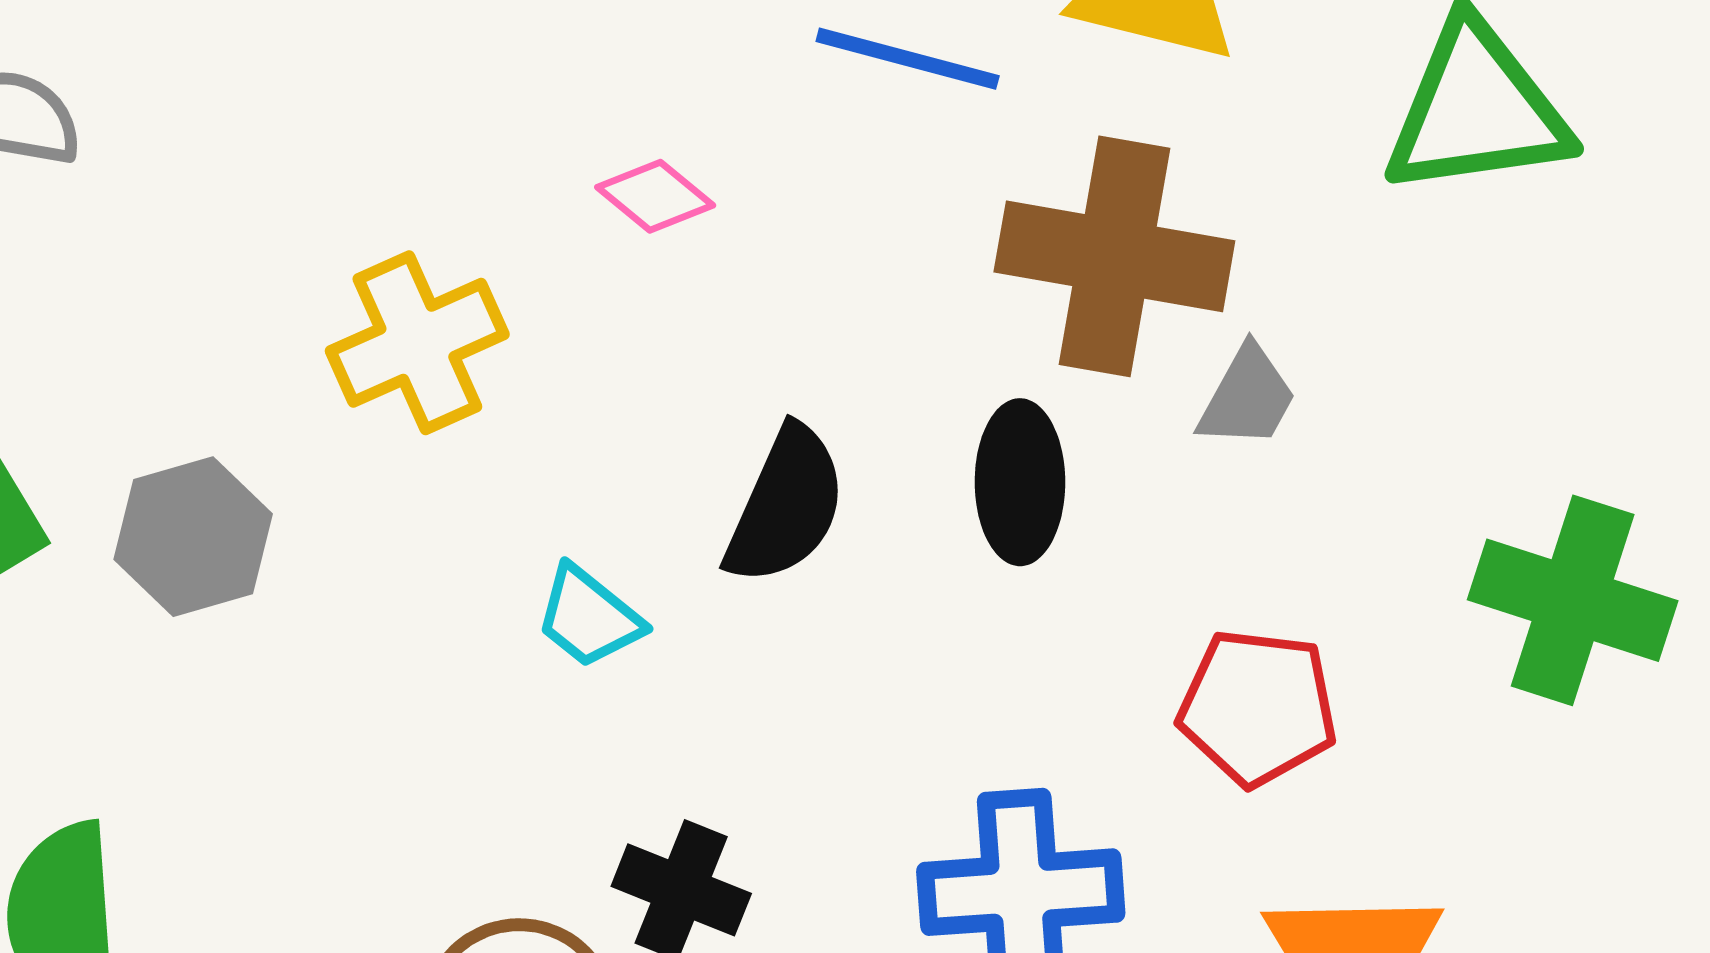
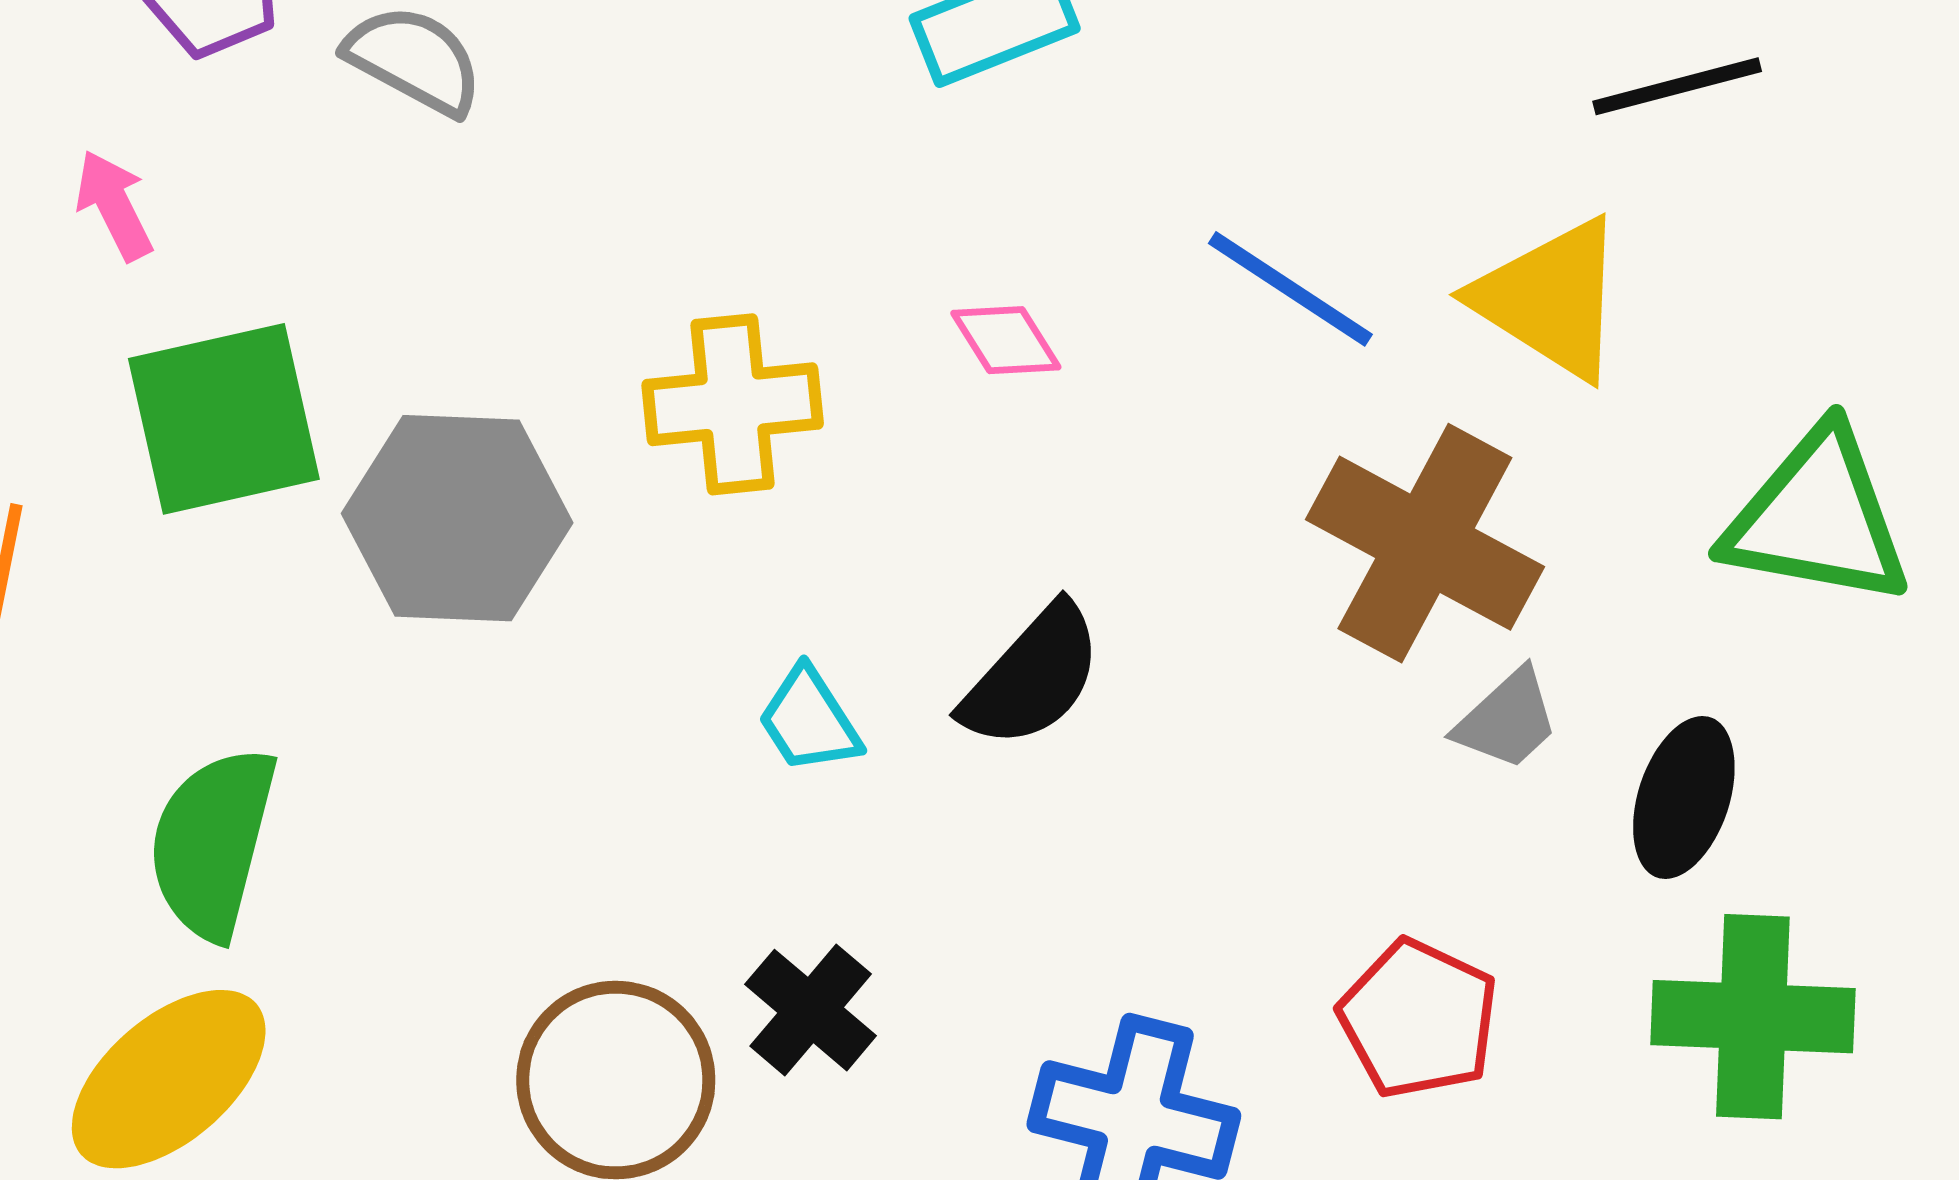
black ellipse: (1020, 482) -> (1684, 797), moved
gray hexagon: (193, 537) -> (457, 518), size x1.4
green cross: (1573, 600) -> (1753, 1017), turned -34

